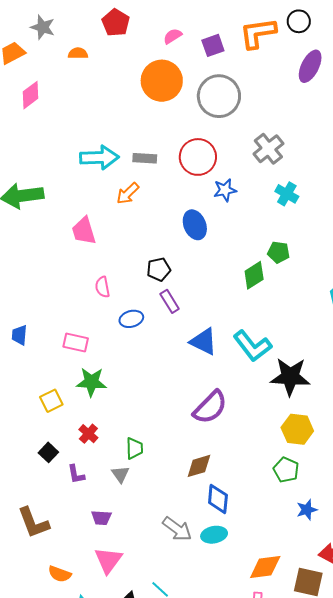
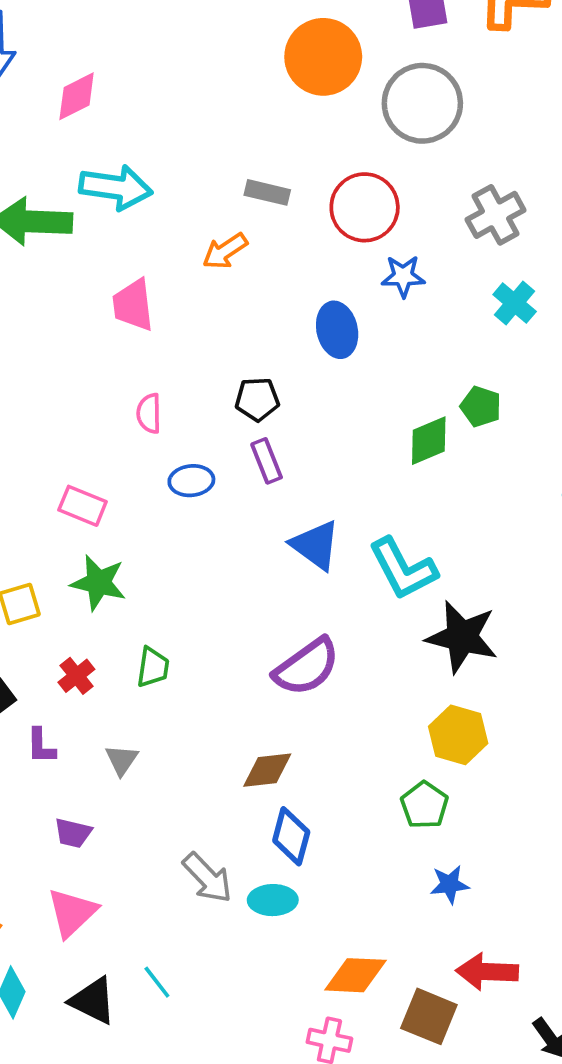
pink diamond: (31, 95) -> (77, 96), moved
cyan arrow: (99, 157) -> (116, 187), moved
green trapezoid: (134, 448) -> (153, 667), moved

